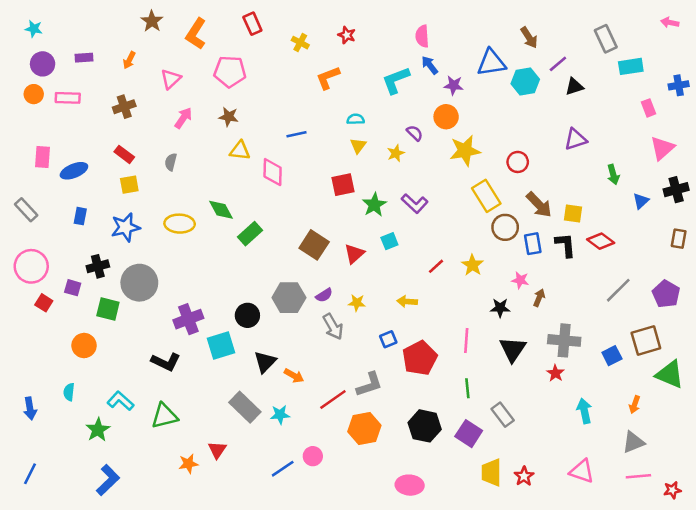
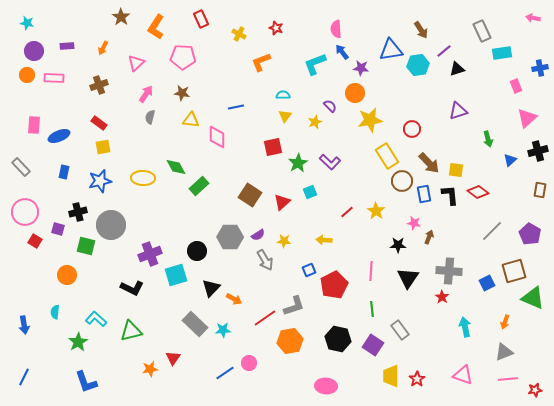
gray semicircle: (171, 162) -> (150, 117), moved
blue L-shape: (108, 480) -> (86, 382), turned 115

